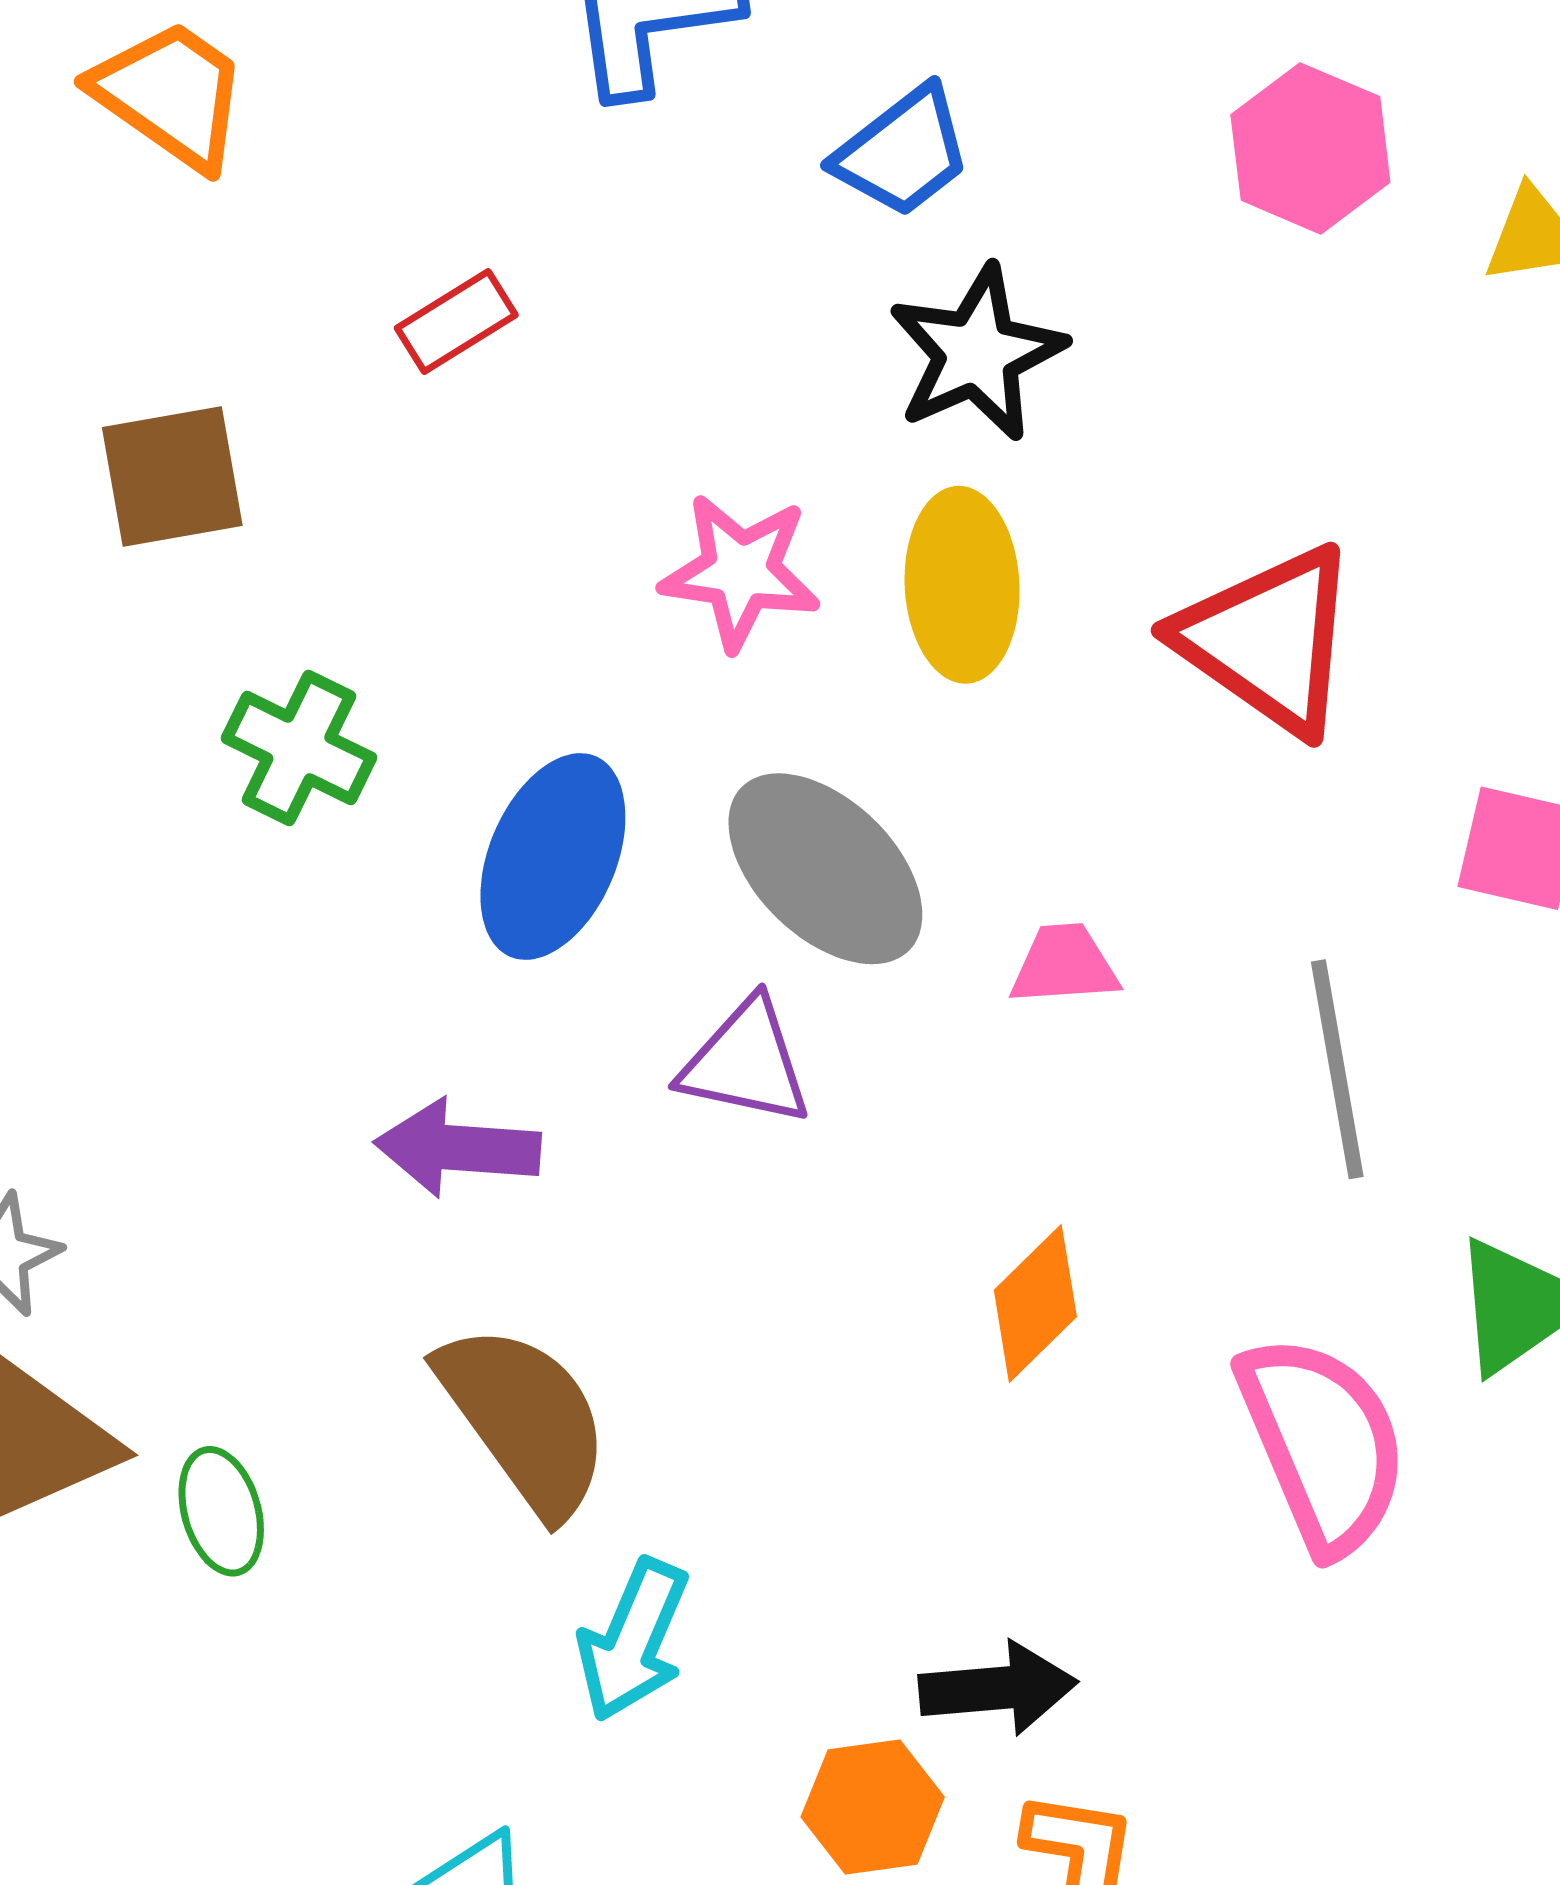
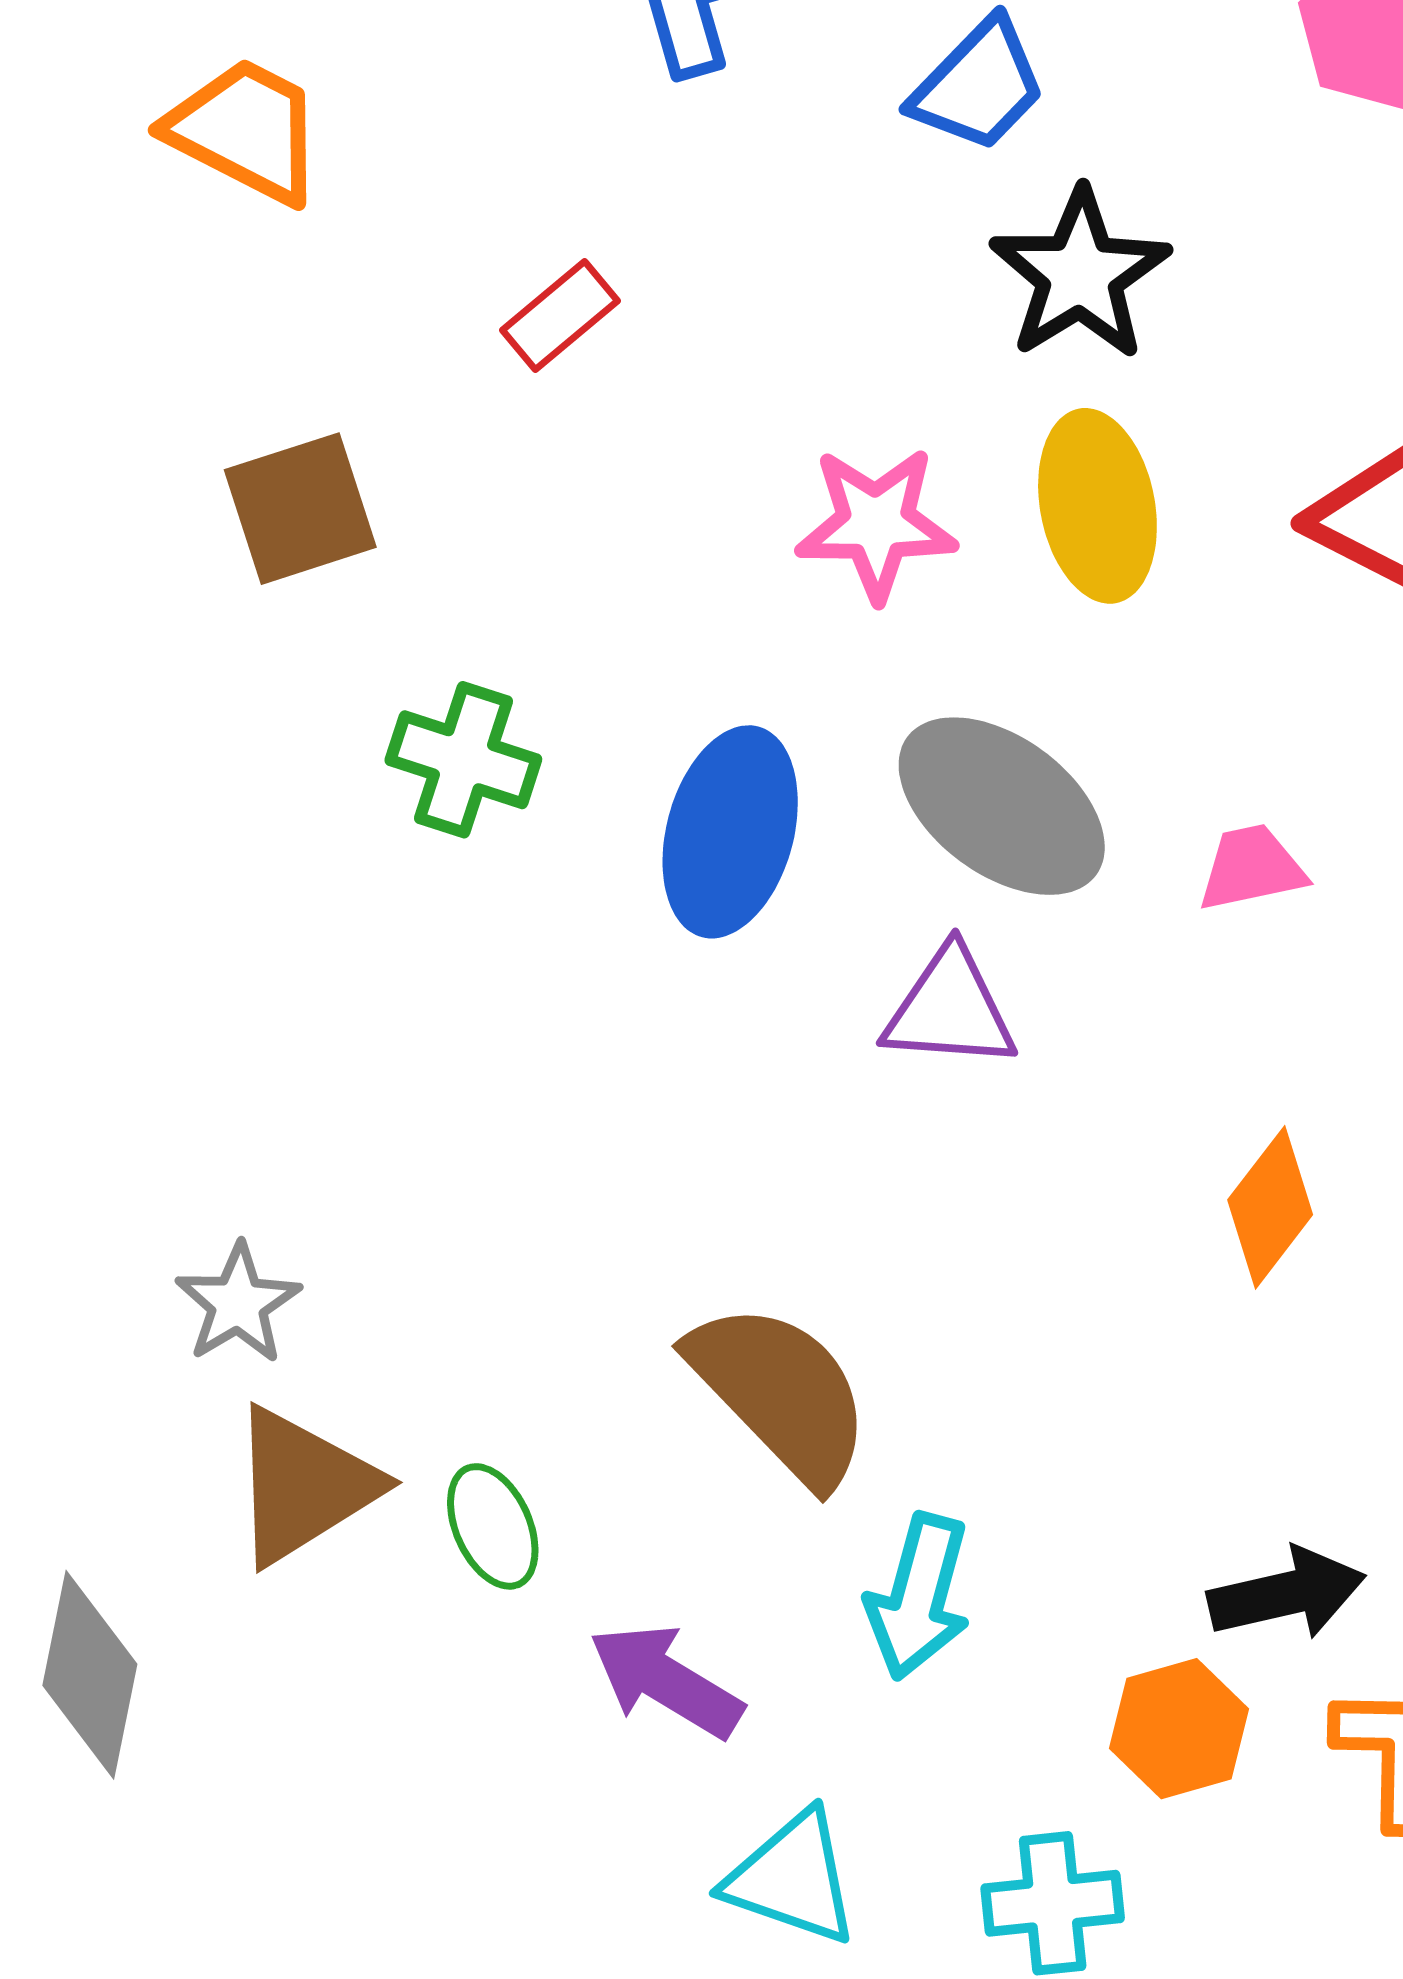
purple arrow: (458, 1148) -> (666, 1681), moved, turned 35

